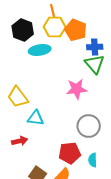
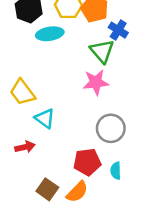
blue cross: (95, 47) -> (118, 30), turned 35
green triangle: (95, 64) -> (102, 51), moved
cyan triangle: (36, 118) -> (45, 118), turned 30

